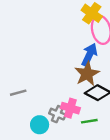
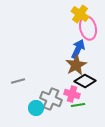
pink cross: (70, 108) -> (72, 94), moved
gray cross: (57, 114) -> (51, 99), size x1.5

